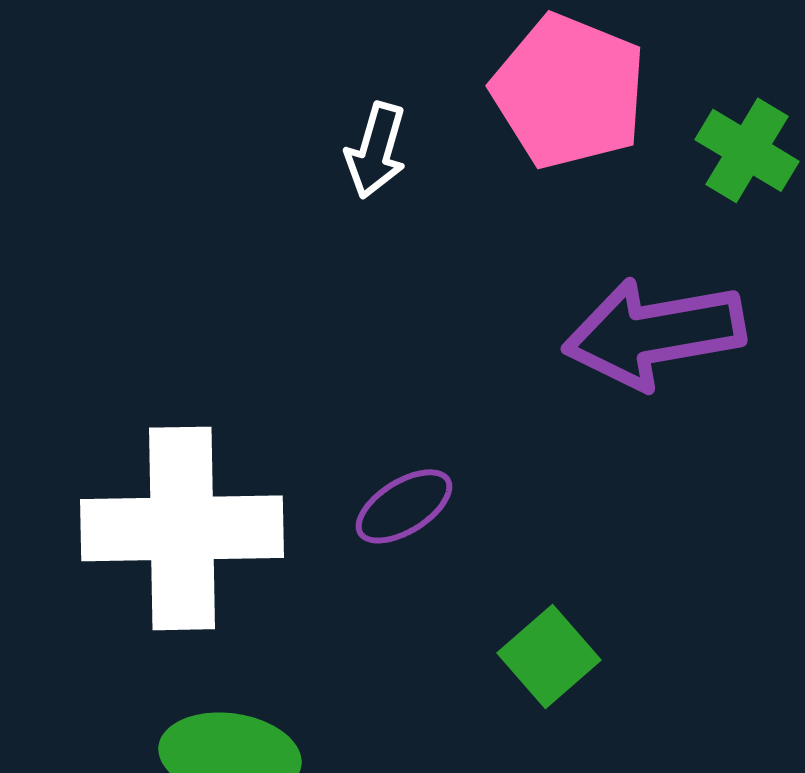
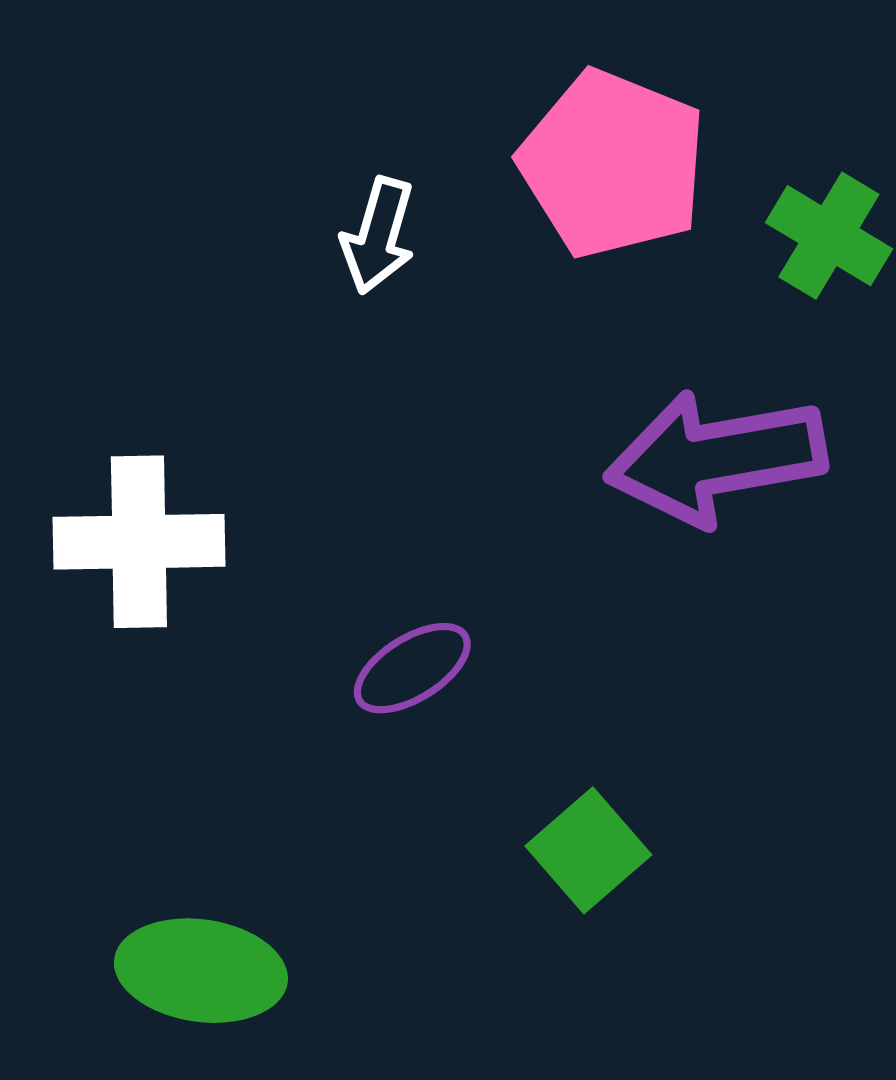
white cross: (182, 528) -> (139, 542), moved, size x0.7

